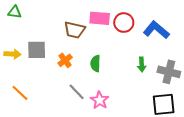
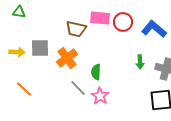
orange cross: (65, 60) -> (67, 58), size x1.5
green semicircle: (95, 63) -> (96, 72), moved

